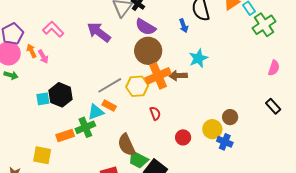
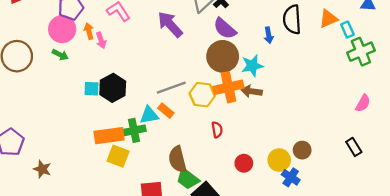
cyan star: (198, 58) -> (252, 66), moved
orange rectangle: (65, 136) -> (109, 136), size x1.4
yellow square: (42, 155) -> (118, 156), moved

